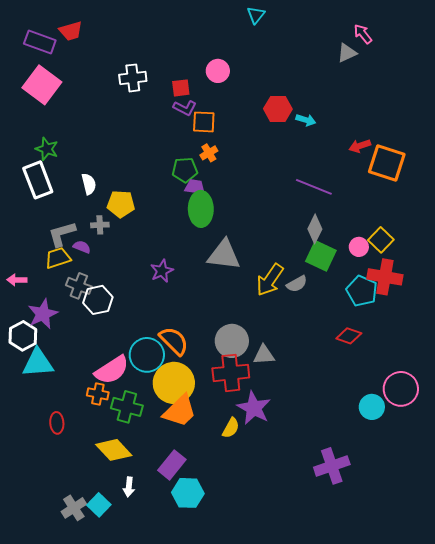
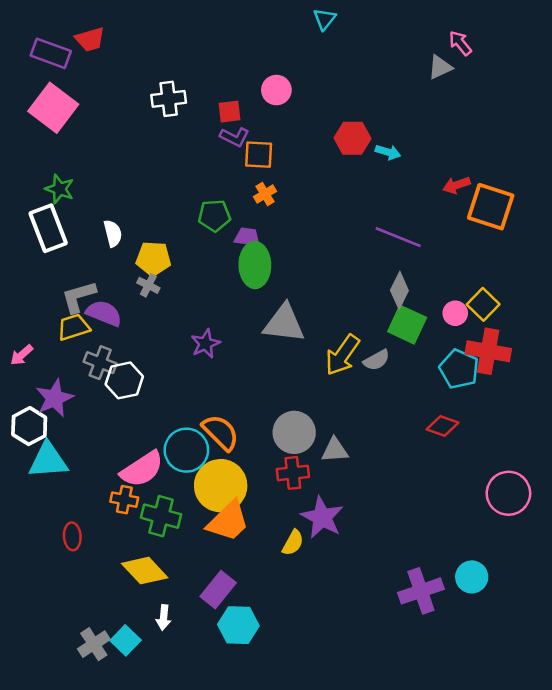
green pentagon: (185, 170) -> (214, 216), moved
gray cross: (100, 225) -> (148, 285), moved, turned 30
purple semicircle: (82, 247) -> (104, 313), size x1.6
pink arrow: (17, 280) -> (22, 355), turned -42
red cross: (231, 373) -> (293, 473), size x0.7
cyan circle: (372, 407) -> (472, 577), moved

